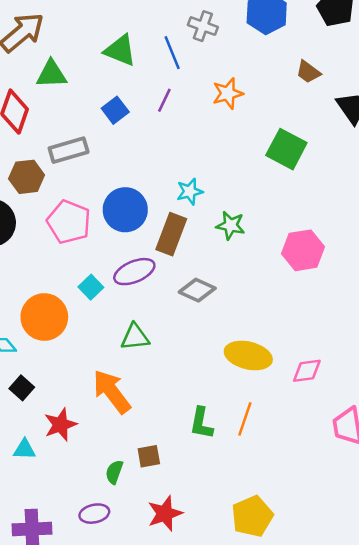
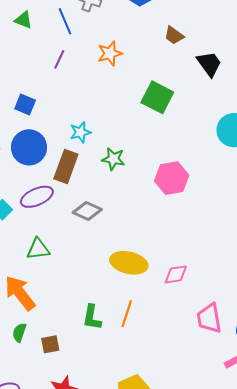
green triangle: (120, 50) -> (23, 20), size x0.7
blue square: (115, 110) -> (25, 105), moved, turned -30
green semicircle: (114, 472) -> (19, 332), moved

